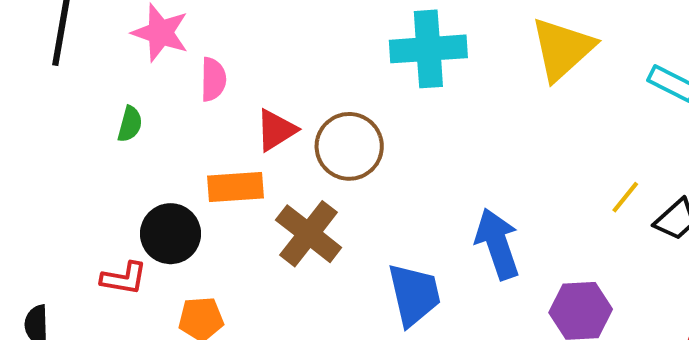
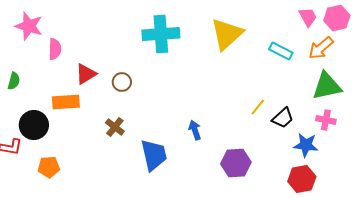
green semicircle: (130, 124) -> (14, 81), moved
brown circle: (349, 146) -> (122, 82), size x0.6
brown cross: (309, 234) -> (115, 127), moved, size x0.6
blue arrow: (497, 244) -> (195, 130), size x0.6

